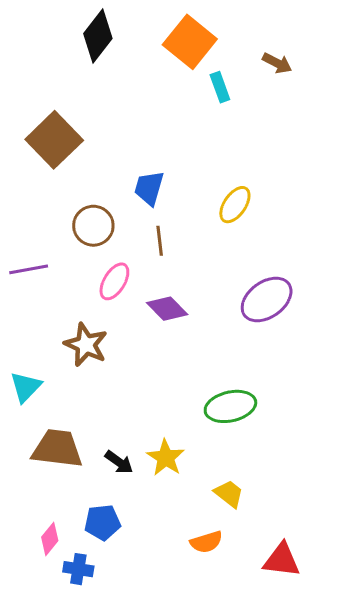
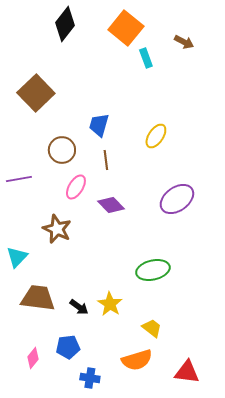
orange semicircle: (206, 542) -> (137, 360), size x1.4
blue cross: (78, 569) -> (90, 378), moved

